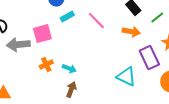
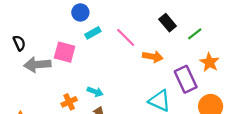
orange arrow: (131, 32) -> (153, 57), moved
pink square: (42, 34) -> (65, 52), turned 30
orange cross: (46, 65) -> (69, 102), moved

